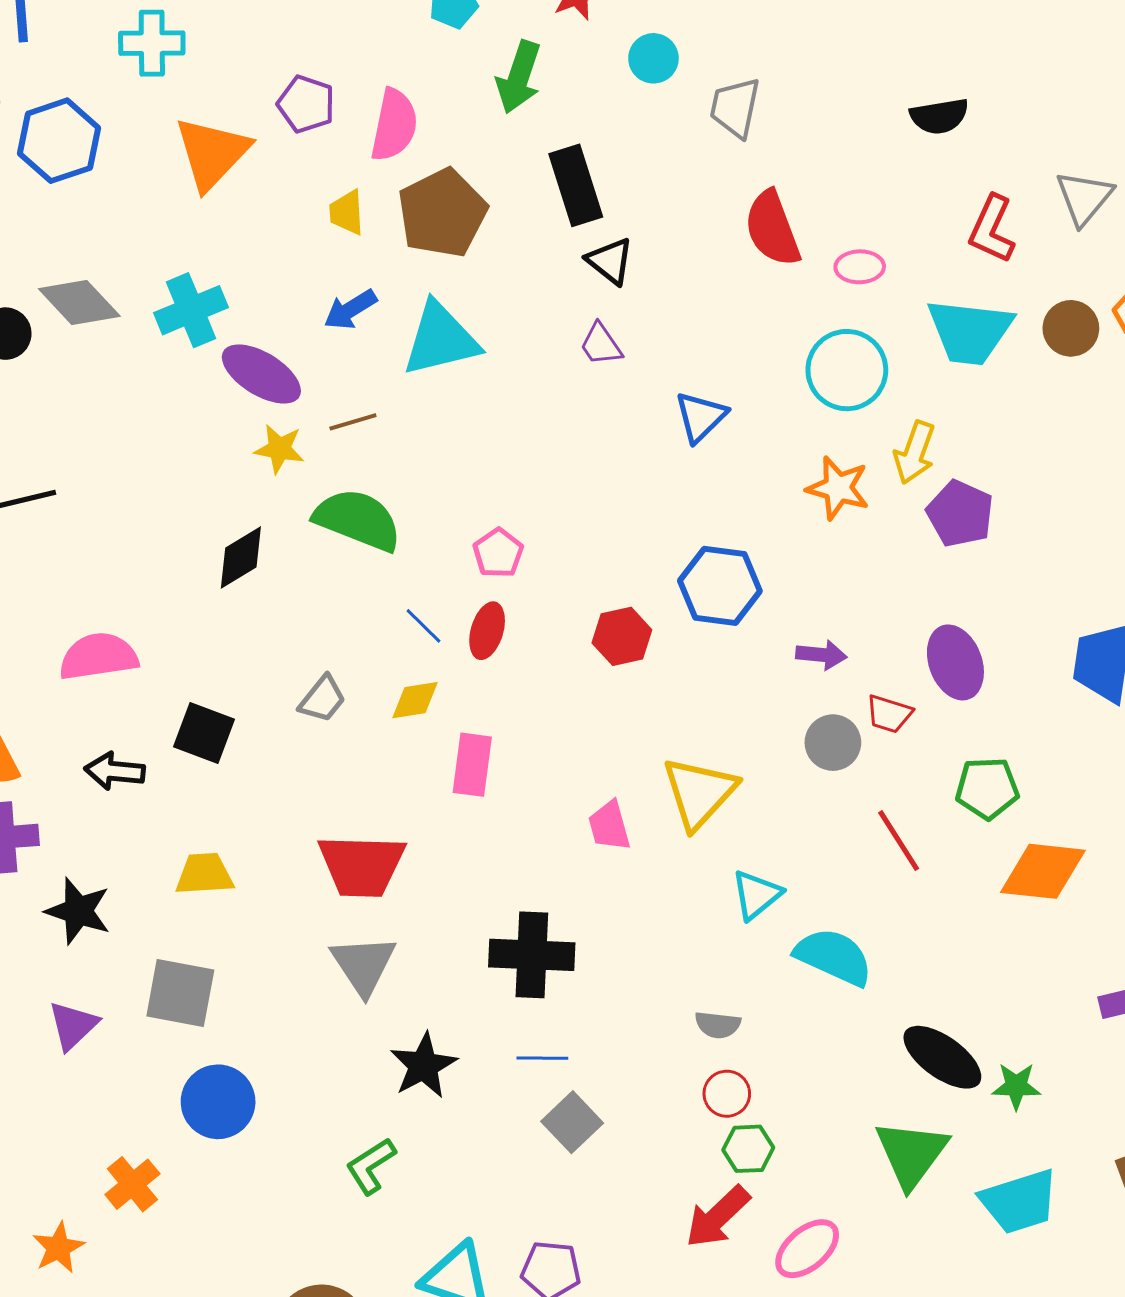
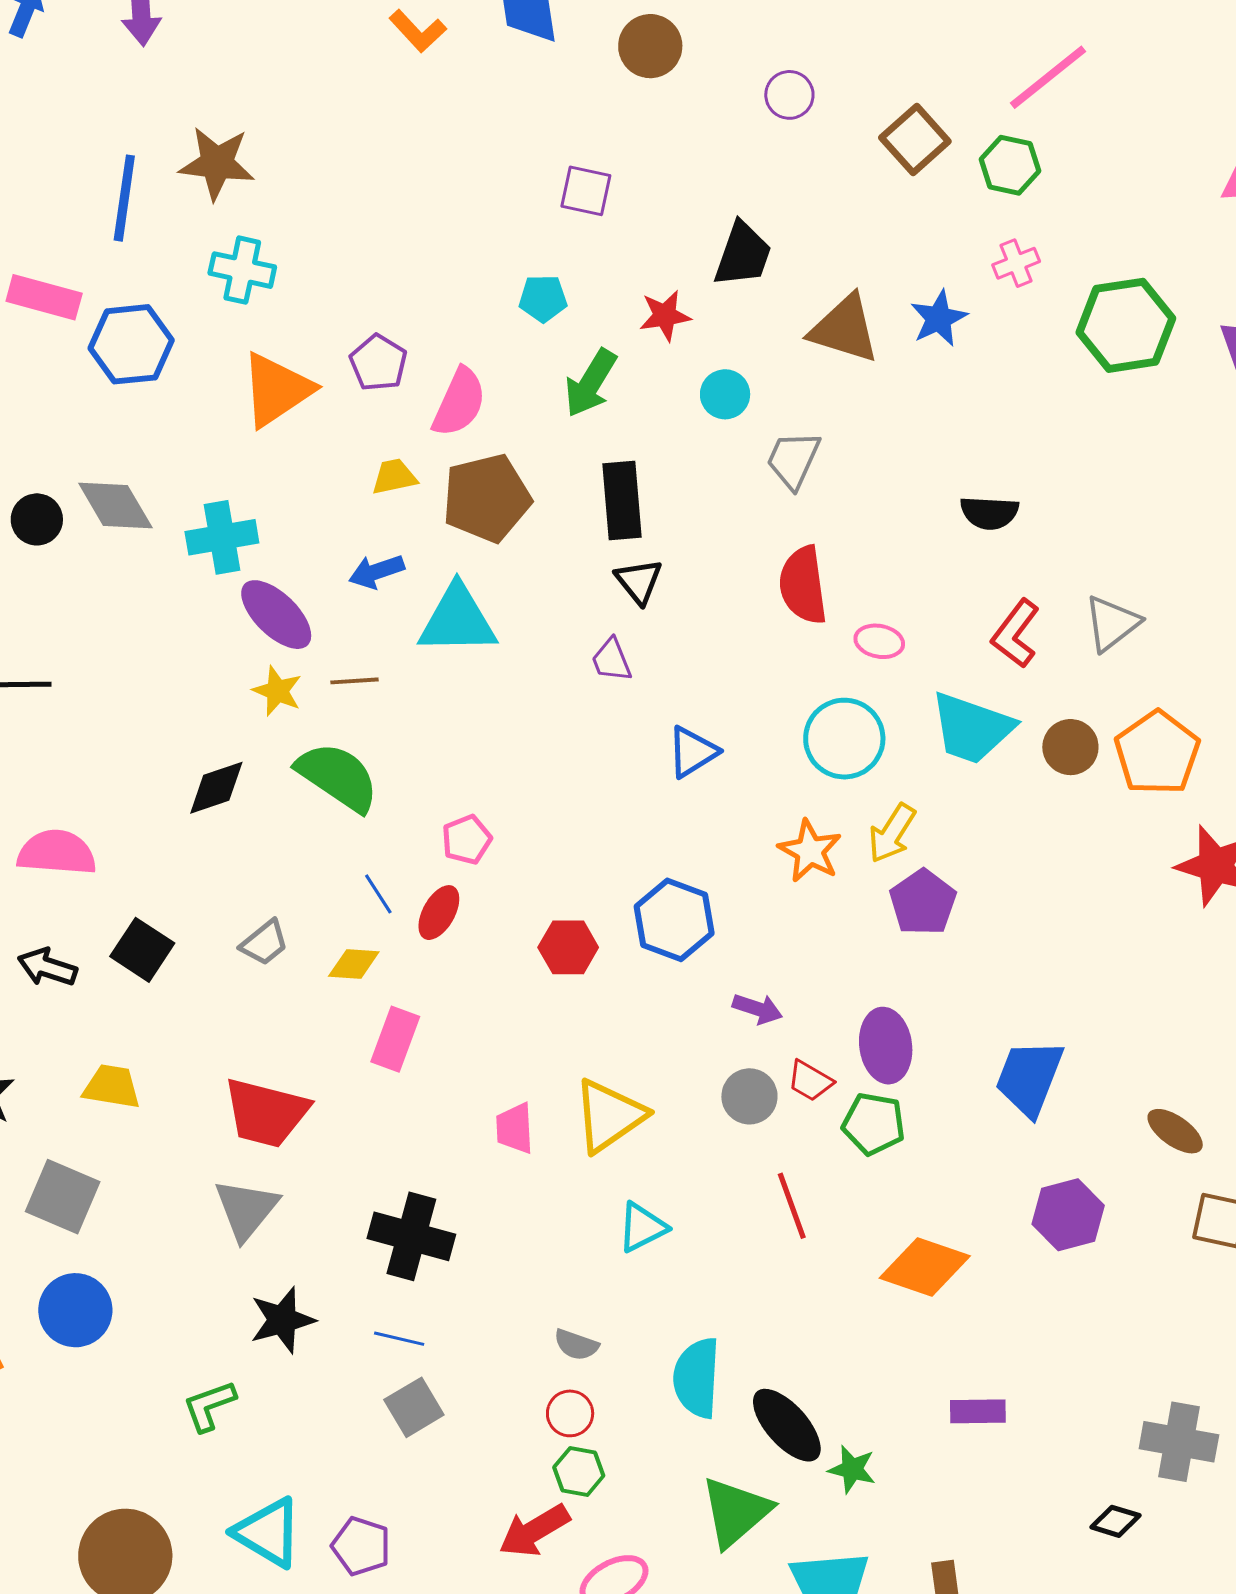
yellow trapezoid: (347, 212) -> (394, 477), turned 69
green pentagon: (987, 788) -> (874, 1124), moved
cyan semicircle: (834, 957) -> (697, 1378), moved, turned -124

